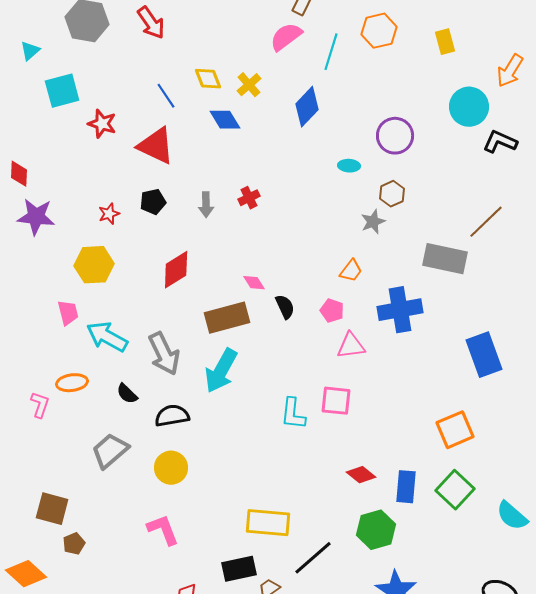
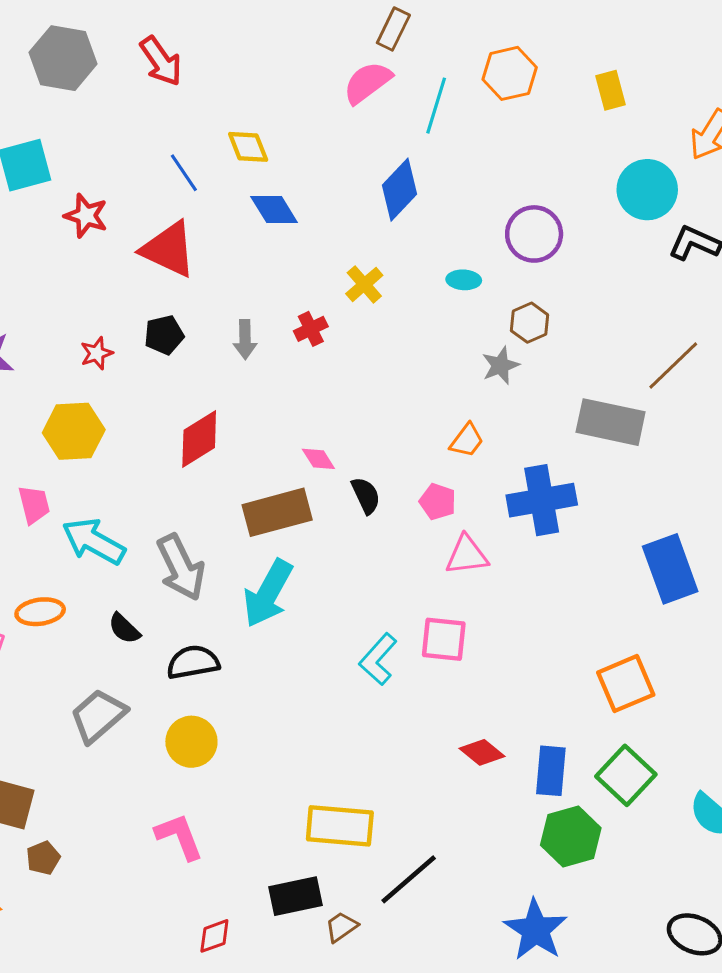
yellow cross: (249, 85) -> (364, 284), moved
cyan L-shape: (293, 414) -> (378, 659), turned 36
green hexagon: (376, 530) -> (571, 837), moved

